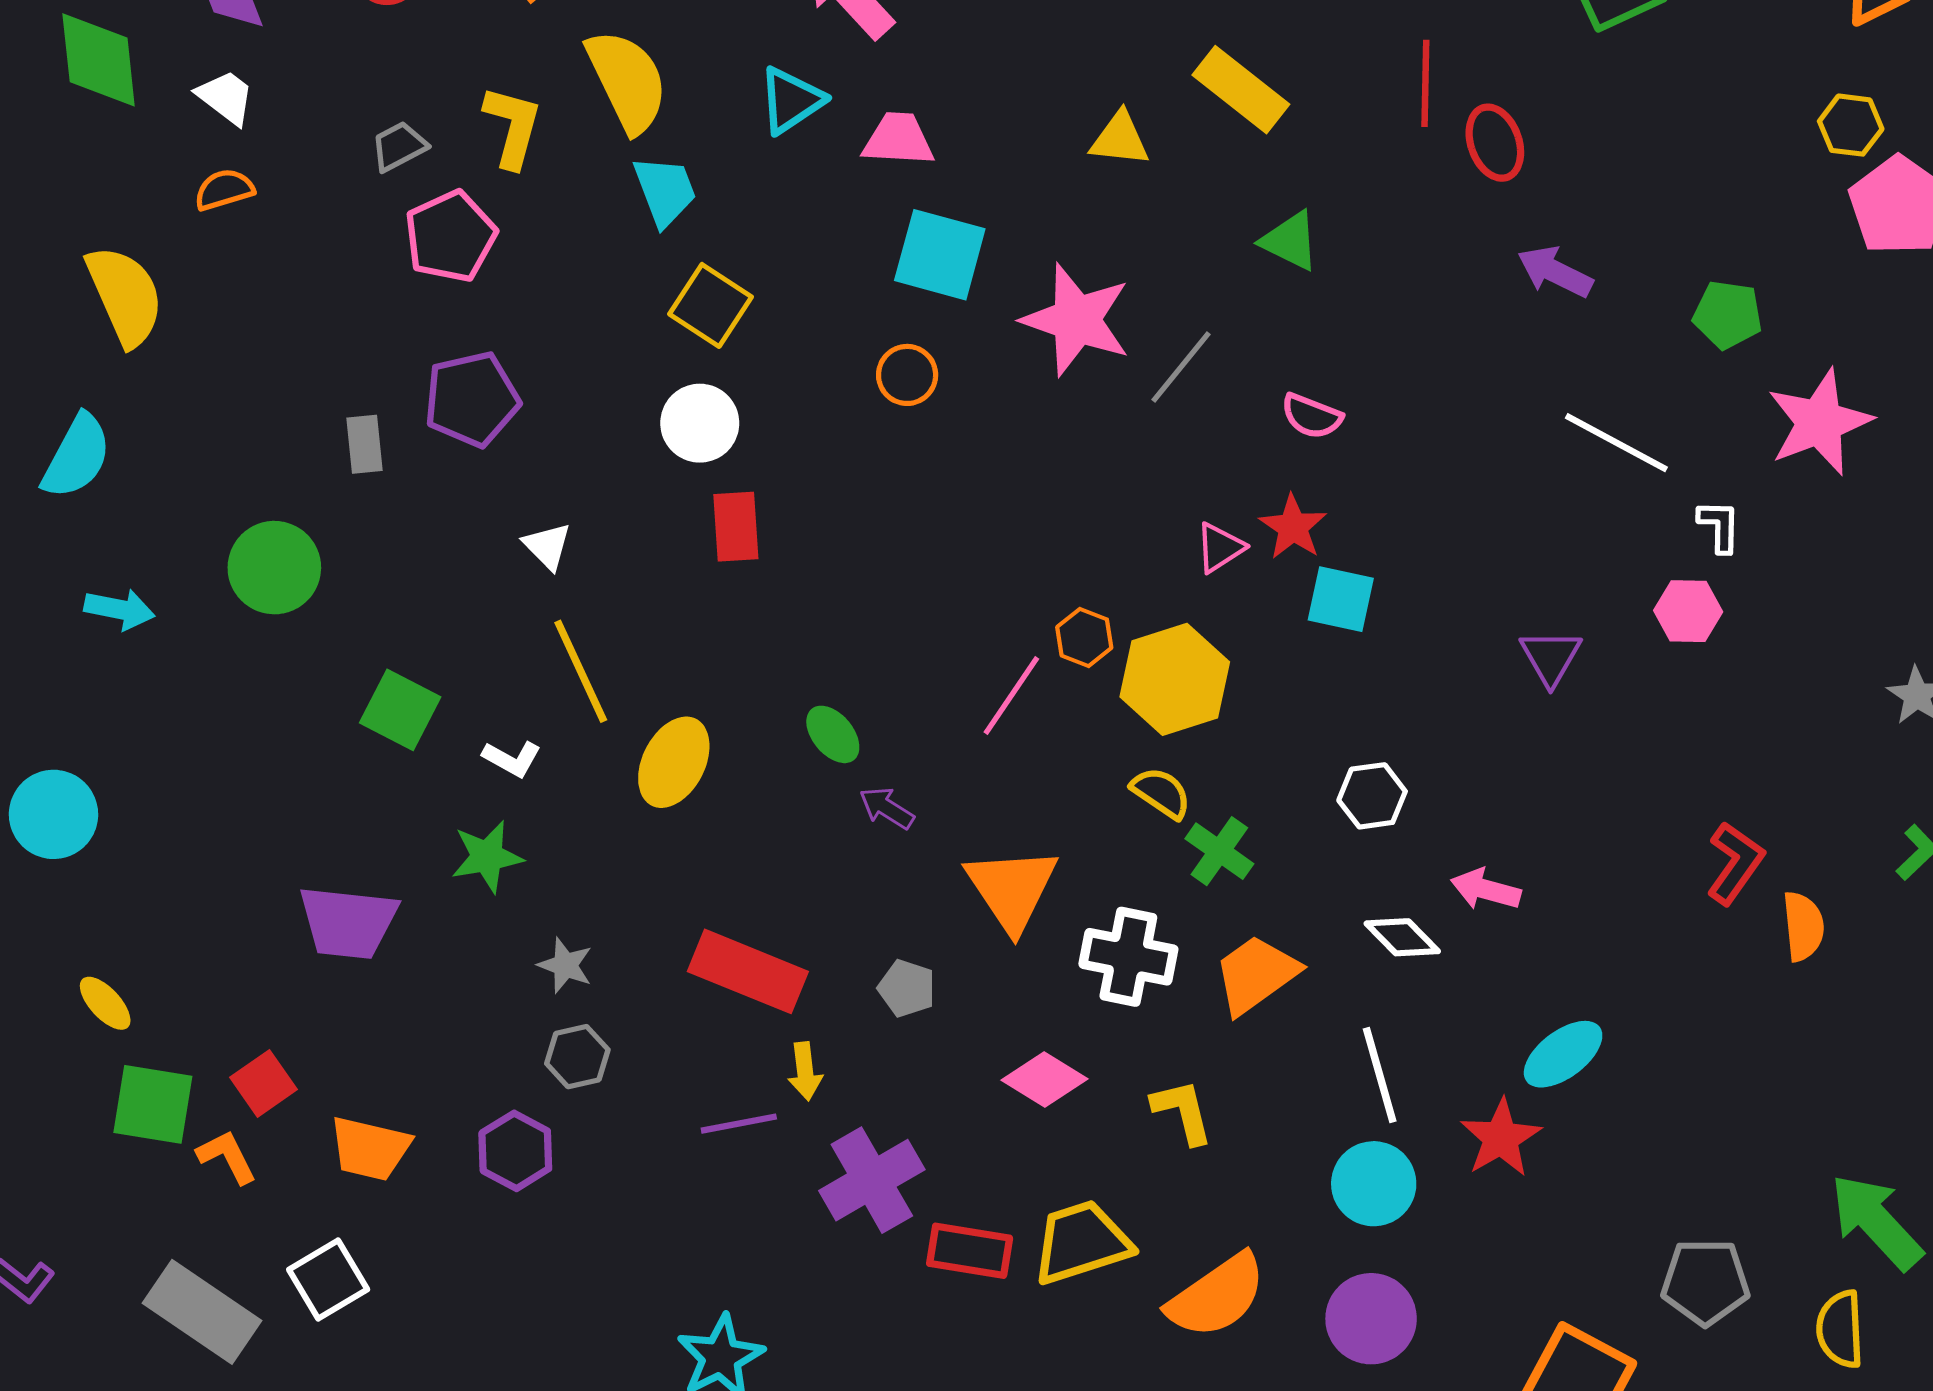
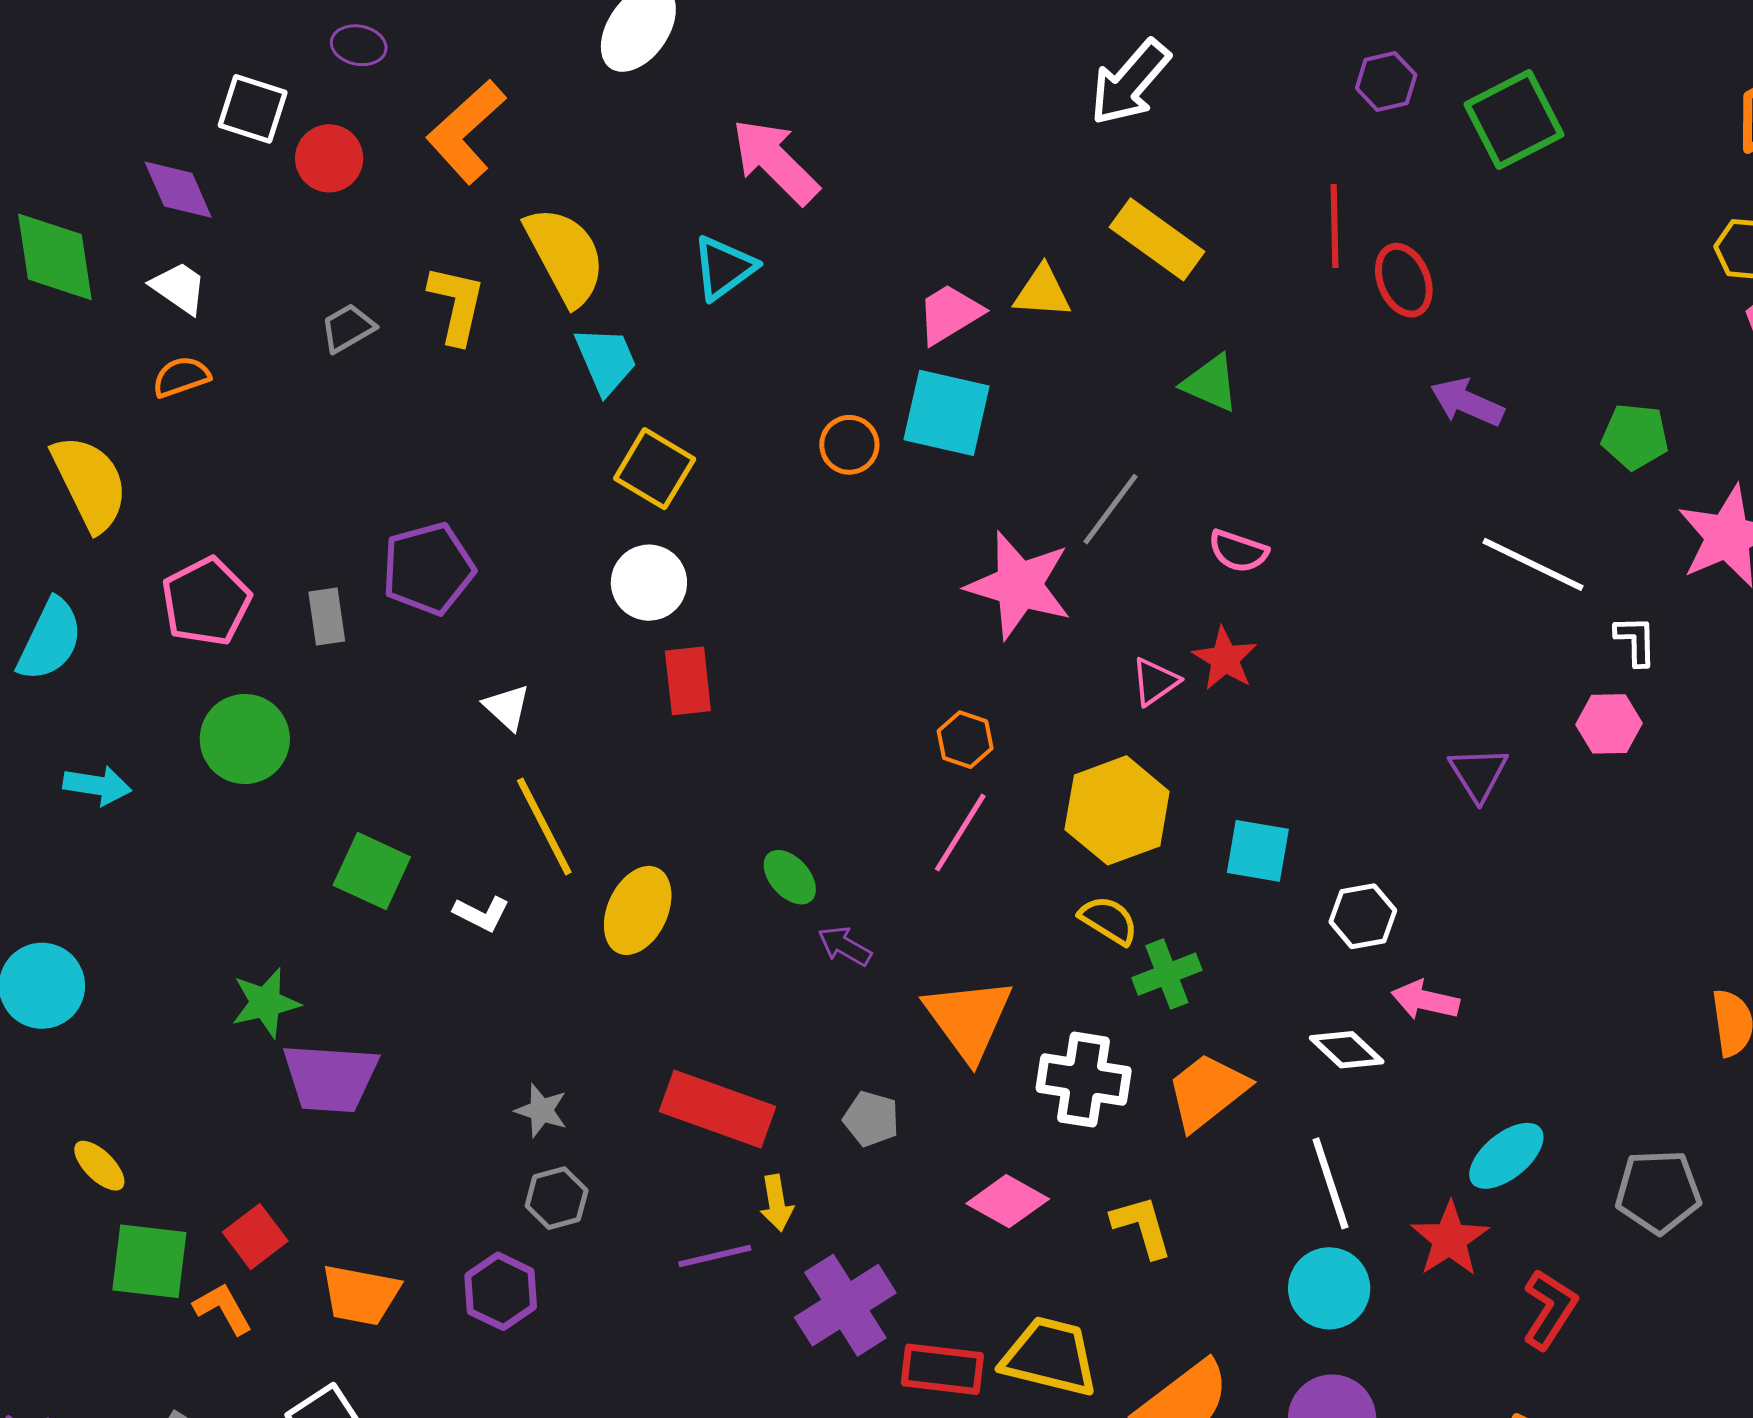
pink trapezoid: (898, 139) -> (950, 314), moved, turned -32
pink pentagon: (450, 236) -> (206, 602), moved
cyan square: (940, 255) -> (946, 413), moved
pink star: (1076, 320) -> (1019, 585), moved
orange circle: (907, 375) -> (849, 445), moved
cyan square: (1341, 599) -> (1258, 851), moved
orange hexagon: (1084, 637) -> (965, 740), moved
white hexagon: (1372, 796) -> (1363, 916), moved
green cross: (1219, 851) -> (1167, 974), turned 36
green star: (487, 857) -> (266, 1003), moved
red L-shape: (1735, 863) -> (1550, 1309), moved
yellow trapezoid: (1081, 1242) -> (1050, 1357), turned 34
gray pentagon: (1705, 1282) -> (1658, 1192), moved

